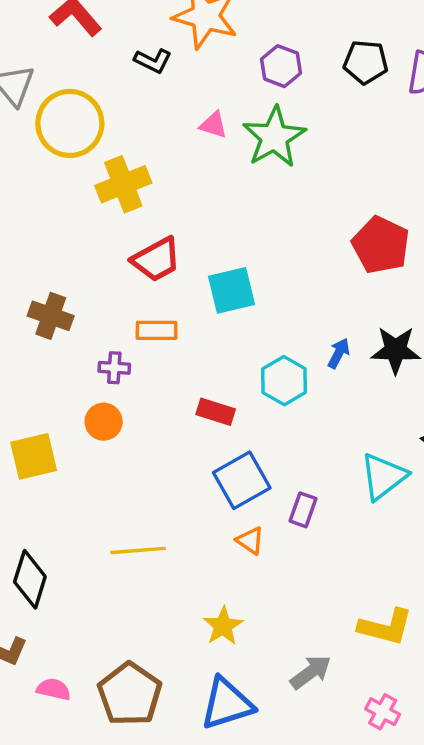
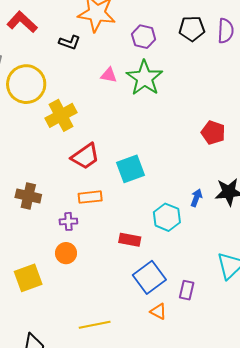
red pentagon: (381, 245) -> (213, 133), size x0.7

